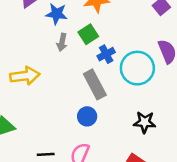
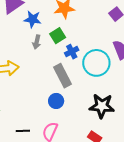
black star: (145, 122) -> (102, 106), size x1.4

